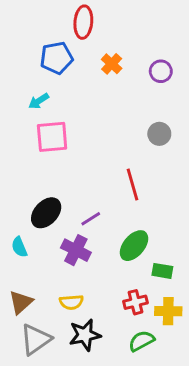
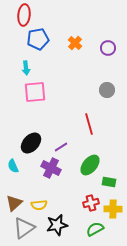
red ellipse: (83, 22) -> (24, 15), moved
cyan arrow: (39, 101) -> (26, 68), turned -64
yellow semicircle: (71, 302) -> (39, 205), moved

